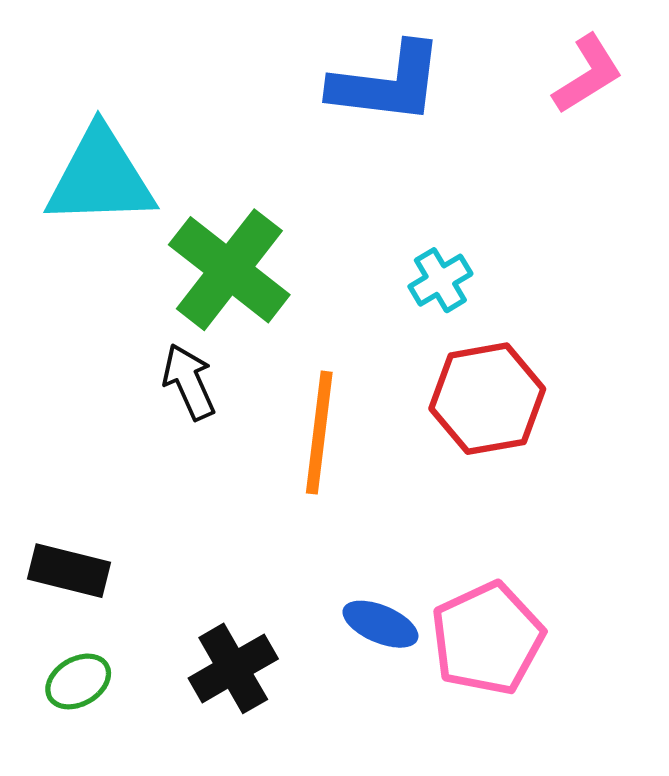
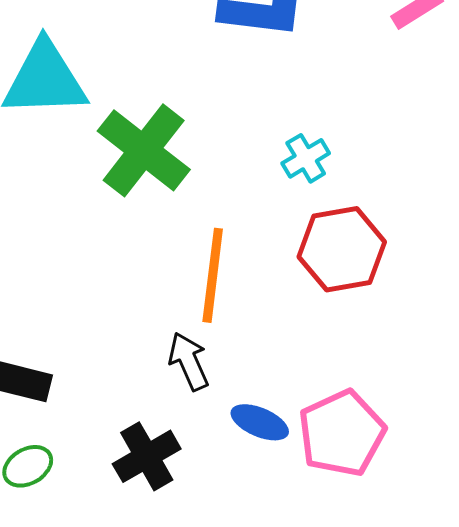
black arrow: (189, 382) -> (189, 361), moved

